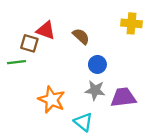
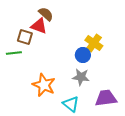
yellow cross: (131, 23) -> (94, 43), moved, turned 30
brown semicircle: (81, 36) -> (46, 14), moved
purple trapezoid: (123, 97) -> (106, 98), moved

